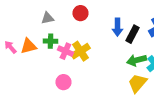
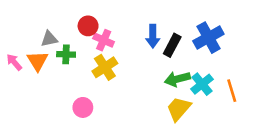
red circle: (80, 13) -> (88, 26), moved
gray triangle: (47, 18) -> (49, 39), moved
orange triangle: (28, 46) -> (38, 61), turned -48
pink cross: (65, 51) -> (104, 40), moved

